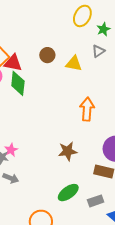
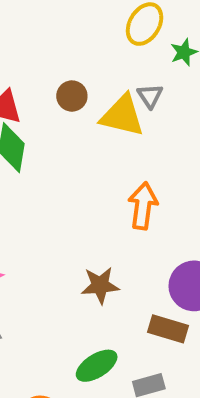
gray triangle: (98, 51) -> (150, 96), moved, turned -32
yellow triangle: (74, 64) -> (122, 116), size x1.4

